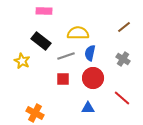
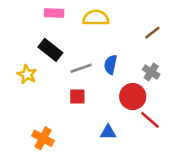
yellow semicircle: (78, 33) -> (96, 18), moved
red circle: (93, 78) -> (133, 97), moved

